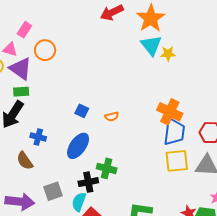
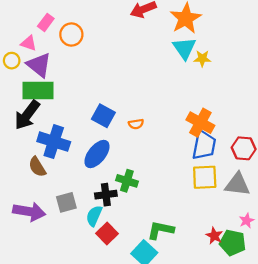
orange circle: (45, 50) -> (71, 34), moved
green rectangle: (21, 92) -> (38, 90), size x1.8
blue square: (82, 111) -> (103, 116), size x1.5
blue cross: (38, 137) -> (54, 142), size x1.8

